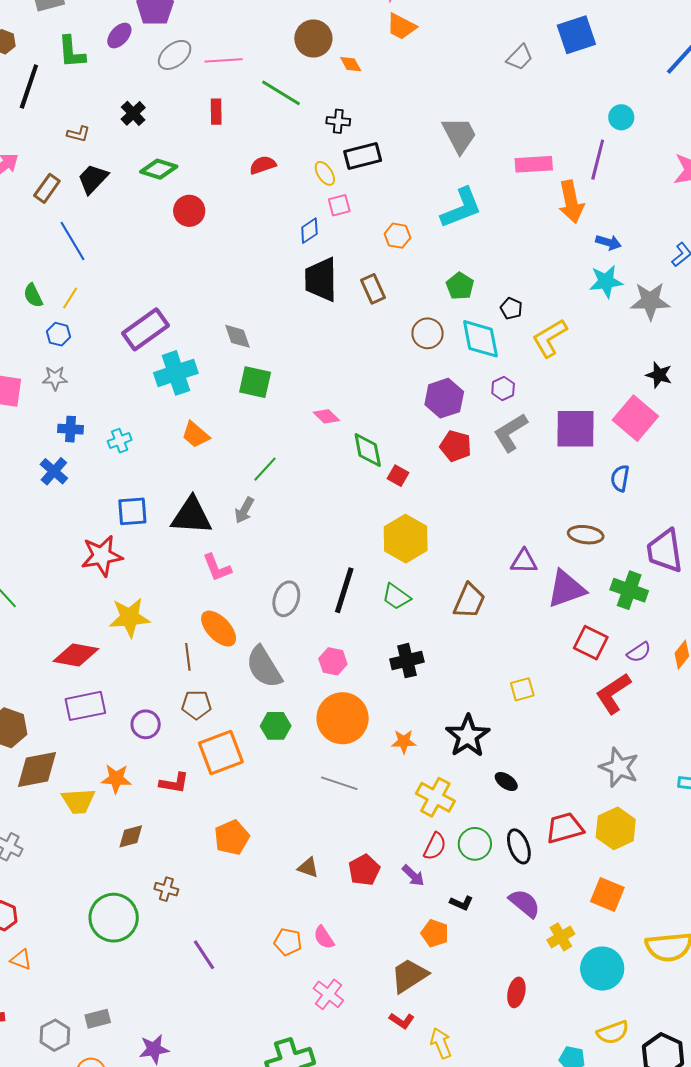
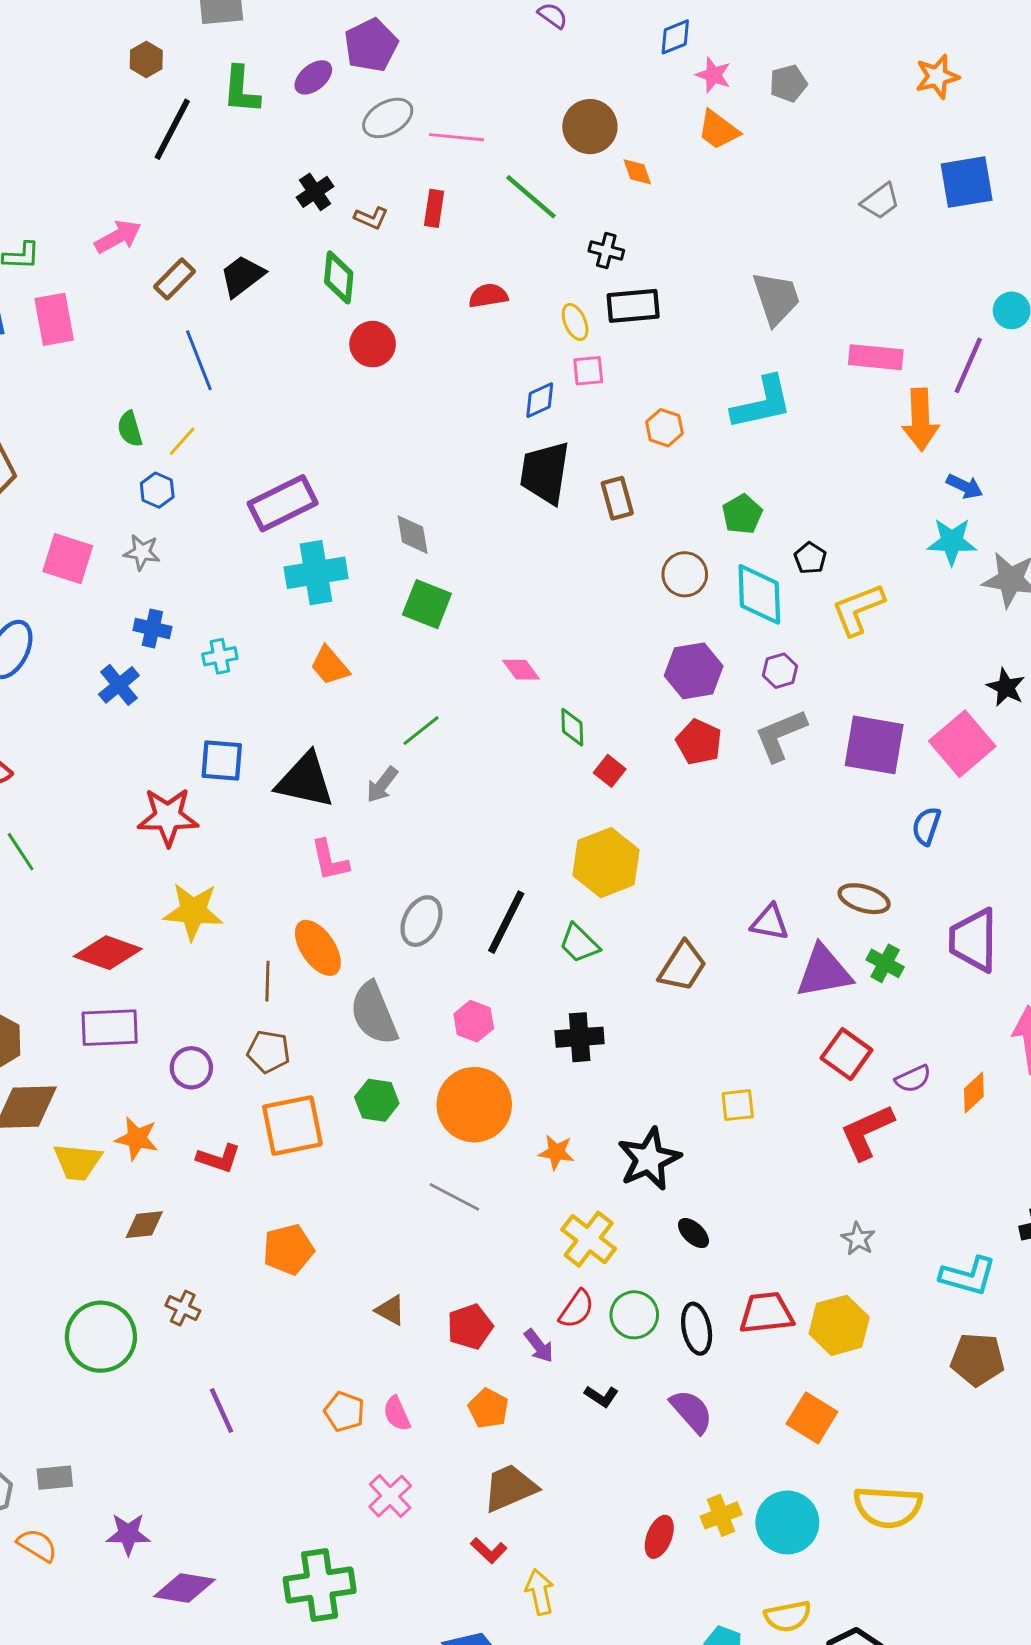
brown L-shape: (78, 134) -> (371, 218), moved
green diamond: (159, 169) -> (339, 277), turned 69
green diamond: (368, 450) -> (572, 727), size x0.7
green cross: (629, 590) -> (885, 963), moved, size x0.7
gray star: (619, 767) -> (858, 1239), size x0.6
orange pentagon: (435, 933) -> (488, 1408), moved
yellow cross: (561, 937) -> (721, 1515), moved

